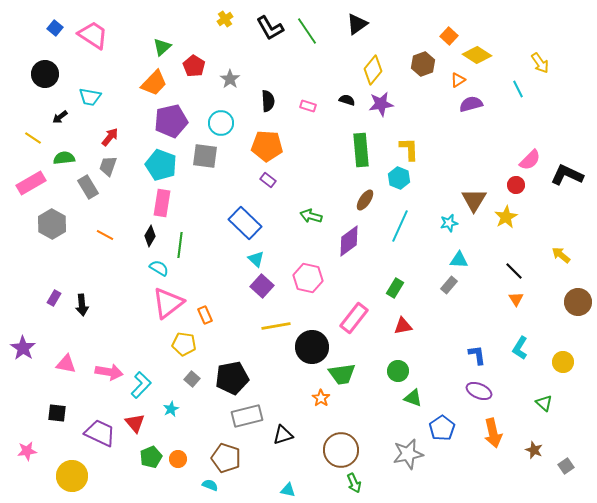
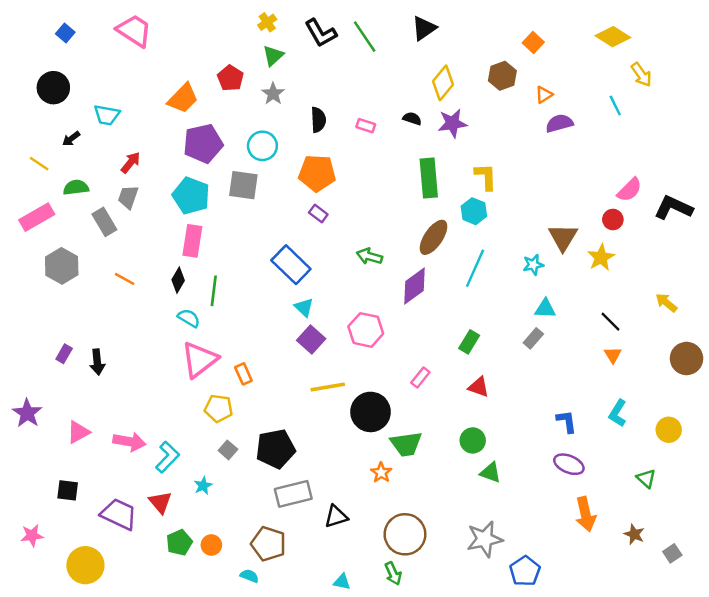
pink trapezoid: (93, 35) -> (134, 31), moved
green triangle: (162, 47) -> (273, 56), moved
yellow diamond: (477, 55) -> (613, 37), moved
brown ellipse: (365, 200) -> (433, 237), size x1.4
pink rectangle: (354, 318) -> (420, 377), size x0.6
red triangle: (403, 326) -> (479, 387), turned 30
pink triangle: (66, 364) -> (78, 432), turned -40
blue pentagon: (442, 428) -> (525, 571), moved
green arrow: (354, 483) -> (393, 573), moved

